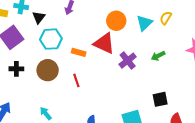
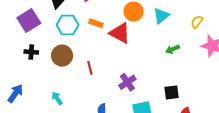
yellow semicircle: (166, 18) -> (197, 22), moved
orange rectangle: (79, 52) -> (96, 23), moved
purple cross: (128, 61) -> (127, 82), moved

